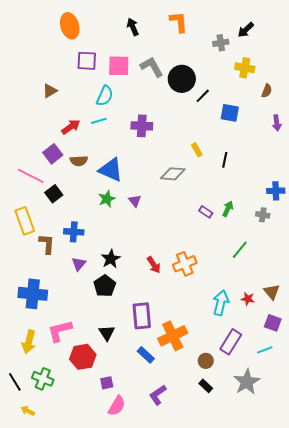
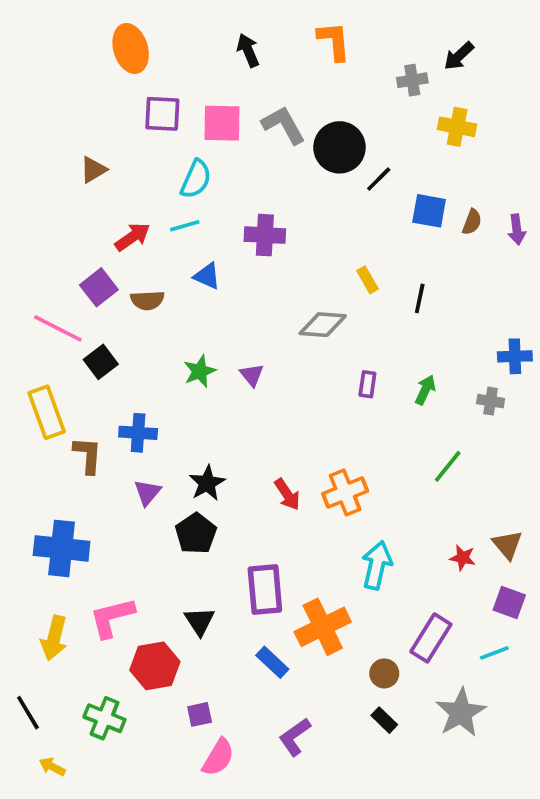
brown semicircle: (267, 91) -> (472, 222), moved
blue triangle: (111, 170) -> (207, 276), moved, size x0.6
purple rectangle: (206, 212) -> (367, 384), moved, turned 64
cyan arrow: (221, 303) -> (377, 565), moved
green cross: (43, 379) -> (104, 718), moved

